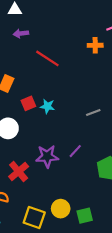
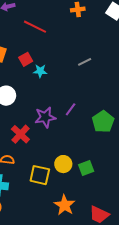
red square: (28, 103) -> (26, 59), moved
gray line: (93, 112) -> (85, 62), moved

